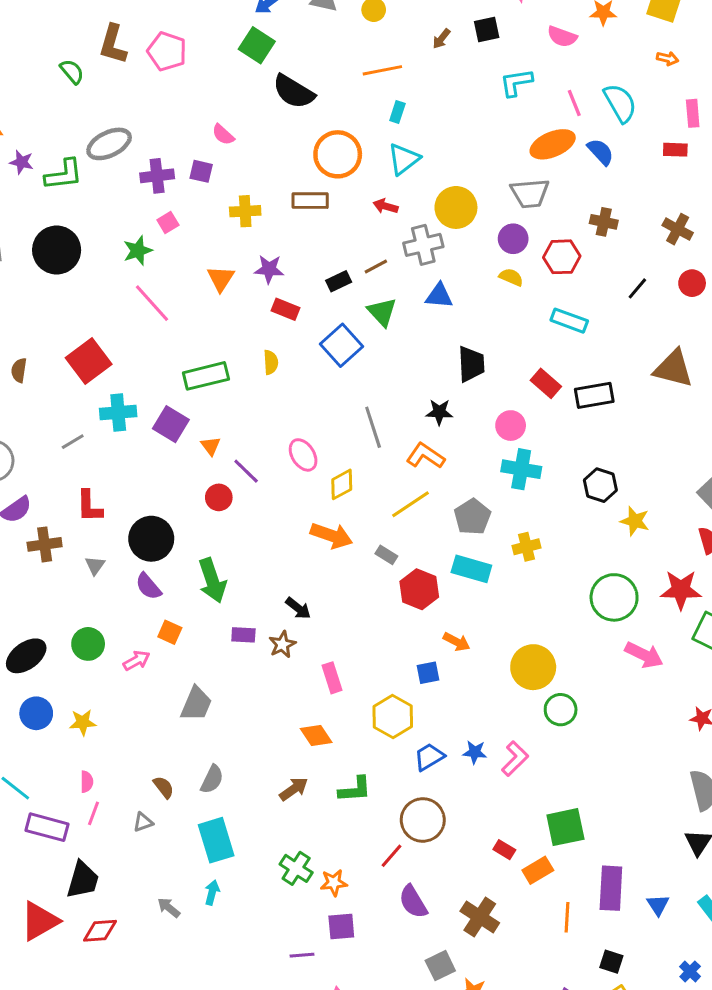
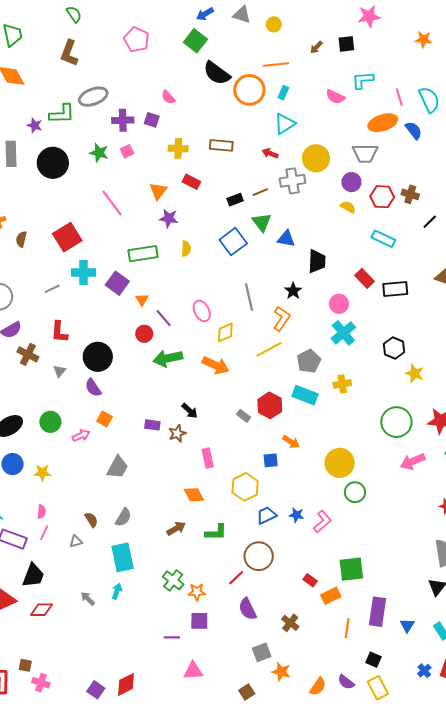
pink semicircle: (562, 37) -> (335, 97), moved
brown L-shape: (113, 44) -> (69, 53), moved
green semicircle: (72, 72) -> (74, 14), moved
orange circle: (338, 154) -> (249, 90), moved
purple star: (22, 162) -> (35, 125), moved
brown cross: (604, 222) -> (410, 194), moved
green star: (138, 251) -> (99, 153), moved, turned 30
purple star: (269, 269) -> (169, 218), moved
blue triangle: (439, 296) -> (286, 239), moved
red rectangle: (285, 309) -> (191, 182), moved
black star: (439, 412) -> (293, 291), turned 30
orange L-shape: (425, 456) -> (282, 319), turned 85
cyan cross: (521, 469) -> (343, 333), turned 35
brown cross: (45, 544) -> (28, 354), turned 30
gray rectangle: (386, 555) -> (244, 416), moved
green arrow: (212, 580) -> (168, 358), moved, turned 92
pink arrow: (644, 655) -> (413, 461), turned 125
brown cross: (480, 917) -> (290, 623), size x0.7

